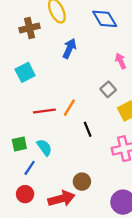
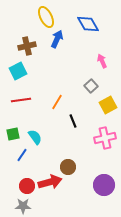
brown cross: (30, 28) -> (27, 46), moved
blue arrow: (69, 48) -> (57, 39), moved
red line: (44, 111) -> (21, 100), moved
red circle: (25, 194) -> (27, 186), moved

